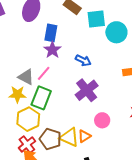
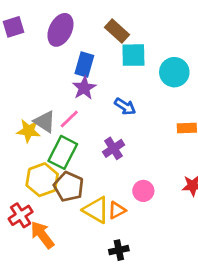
cyan square: (96, 19) -> (133, 55), moved
purple cross: (87, 90) -> (114, 148), moved, size x0.7
yellow star: (17, 94) -> (29, 131), moved
brown pentagon: (50, 139) -> (69, 187), moved
red cross: (27, 145) -> (21, 215), moved

